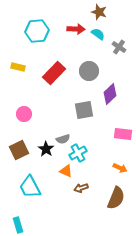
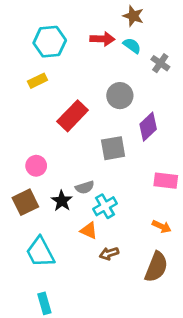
yellow rectangle: (18, 67) -> (38, 81), moved, turned -40
red rectangle: (54, 73) -> (73, 116), moved
pink circle: (24, 114) -> (36, 166), moved
cyan rectangle: (18, 225) -> (44, 303), moved

